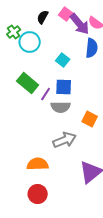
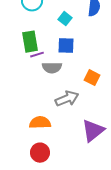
green rectangle: (28, 83) -> (30, 42), turned 40
purple line: (46, 94) -> (37, 55), moved, turned 40
gray semicircle: (61, 107) -> (52, 68), moved

